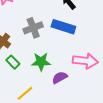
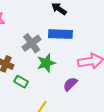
green star: (41, 62) -> (46, 63), moved

